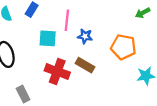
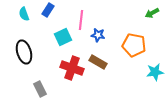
cyan square: (48, 38) -> (63, 37), turned -30

